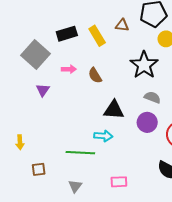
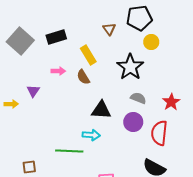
brown triangle: (122, 25) -> (109, 29), turned 48
yellow rectangle: (97, 36) -> (88, 55), moved
gray square: (35, 55) -> (20, 41), moved
yellow arrow: (20, 142) -> (11, 104), moved, turned -88

